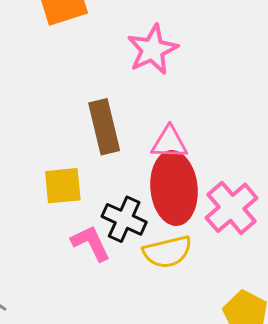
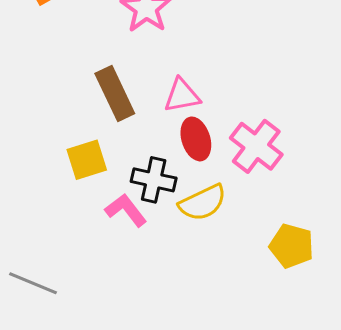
red ellipse: (174, 188) -> (196, 139), size x0.6

